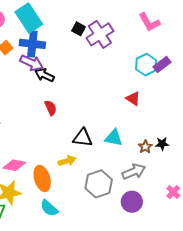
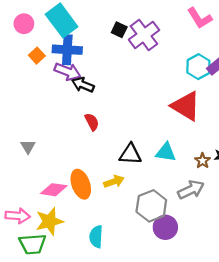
red triangle: (133, 98) -> (186, 106), size x1.8
orange ellipse: (42, 178) -> (81, 184), moved
purple circle: (132, 202) -> (165, 227), moved
cyan semicircle: (49, 208) -> (96, 237), turned 54

